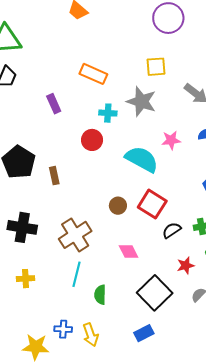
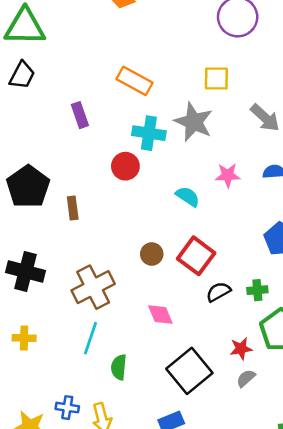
cyan cross: (108, 113) -> (149, 133), size x1.4
cyan semicircle: (142, 159) -> (188, 197), size x0.6
red star: (186, 266) -> (241, 349), moved

